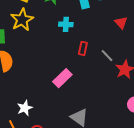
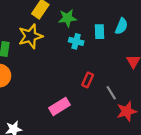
cyan cross: (66, 24) -> (76, 41), moved

